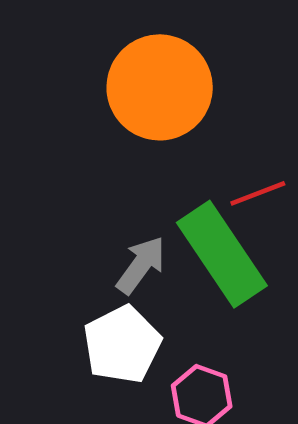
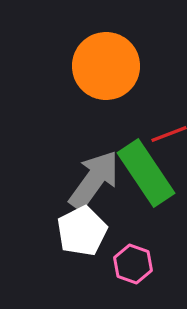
gray arrow: (141, 265) -> (94, 180), size x1.6

